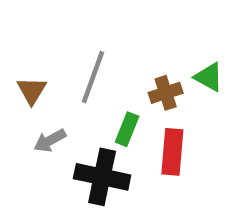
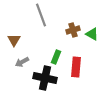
gray line: (93, 77) -> (41, 15), moved, turned -40
brown cross: (166, 93) -> (73, 30), moved

